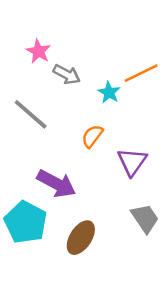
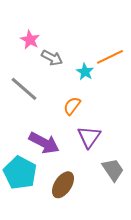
purple triangle: (132, 162) -> (89, 137), moved

